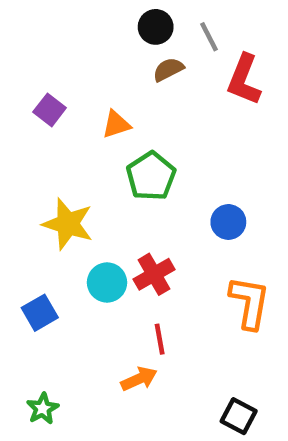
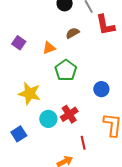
brown semicircle: (168, 69) -> (73, 33), moved
red L-shape: (244, 80) -> (105, 25), turned -30
red line: (160, 339) -> (83, 143), moved

